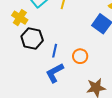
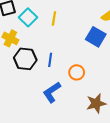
blue line: (55, 51) -> (50, 60), moved

